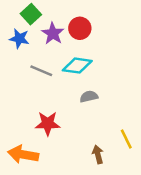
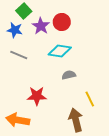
gray line: (41, 71) -> (19, 55), moved
yellow line: (126, 139) -> (90, 99), moved
brown arrow: (98, 154) -> (76, 120), size x1.6

